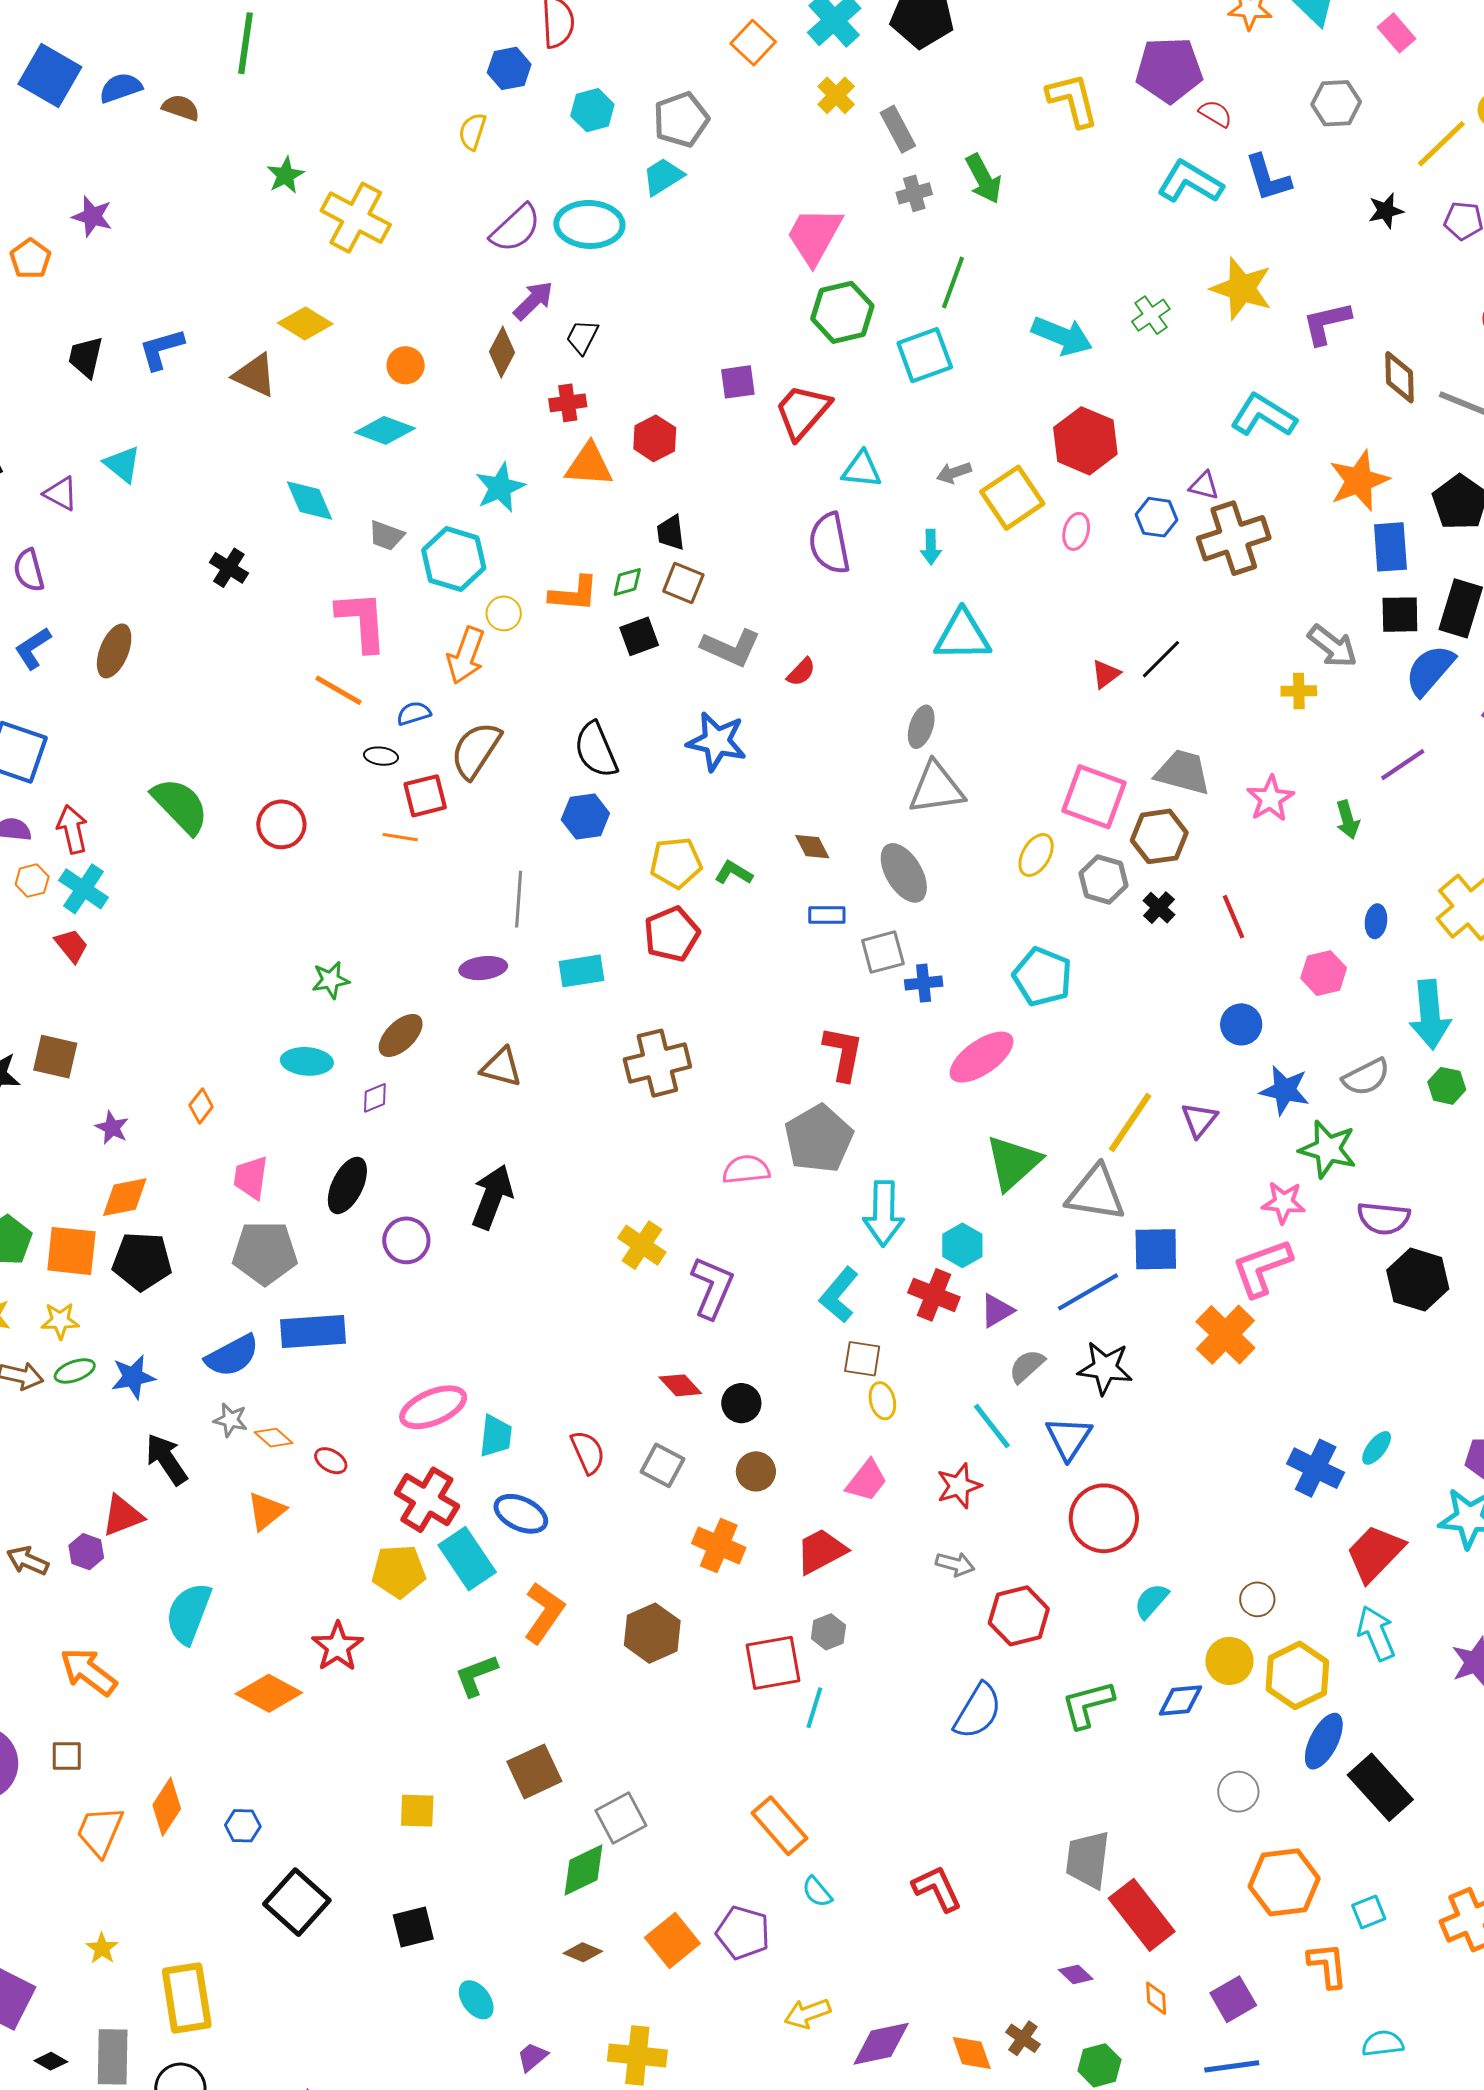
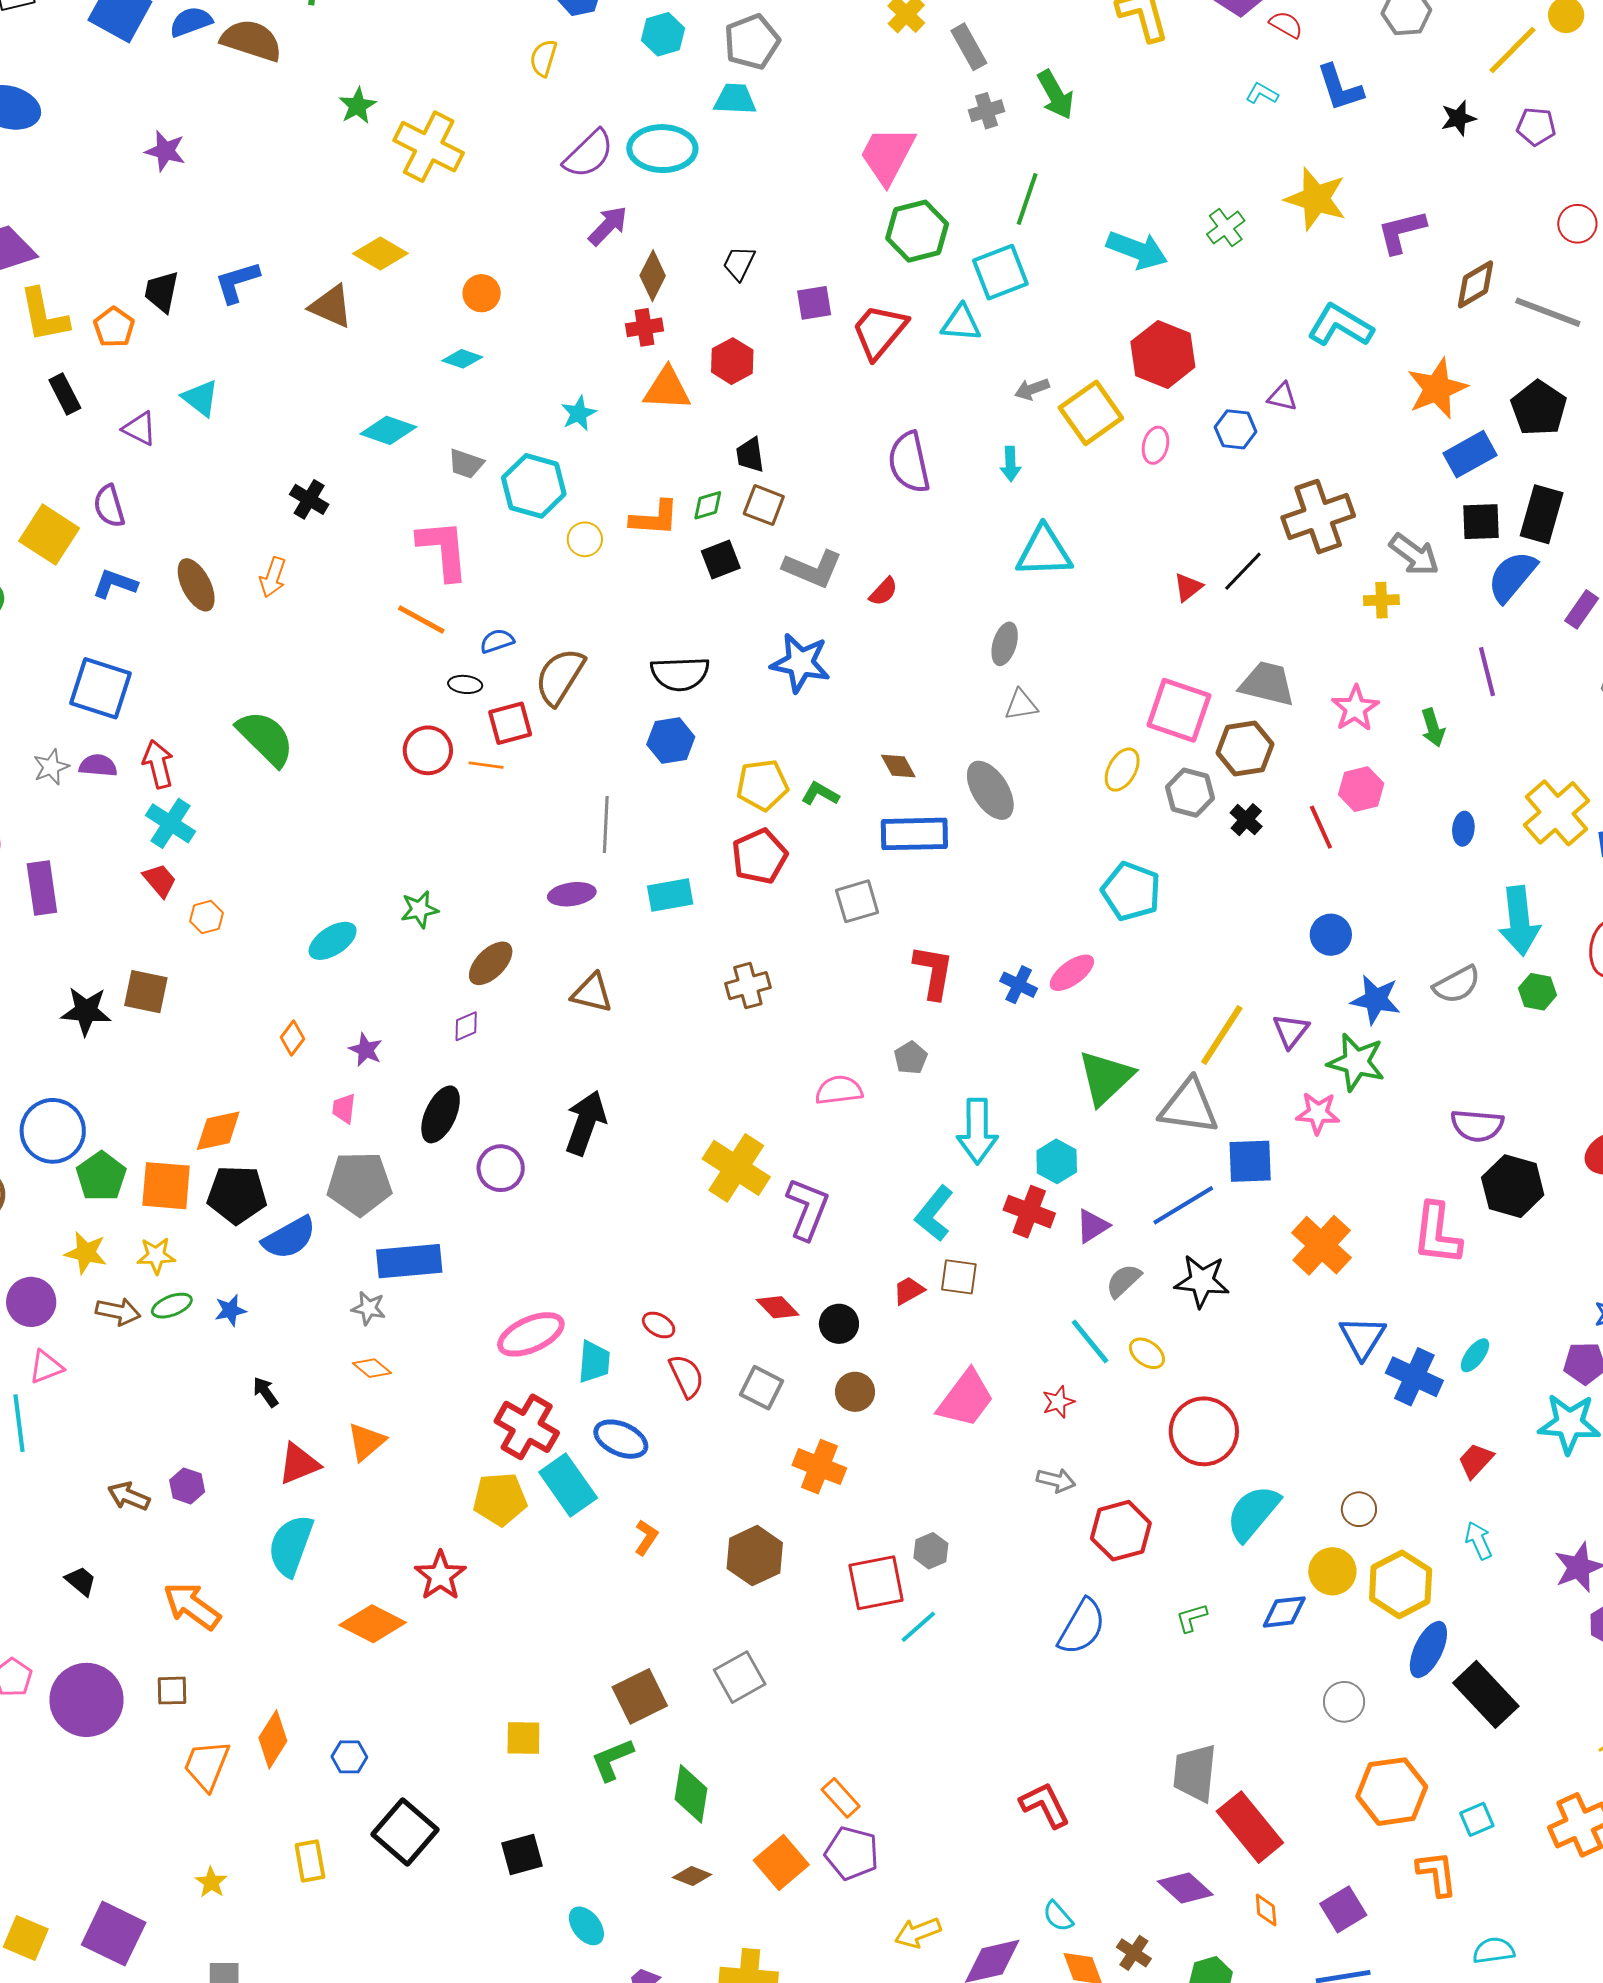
brown semicircle: (181, 108) -> (251, 40), size x1.6
cyan trapezoid: (663, 177) -> (735, 99), turned 36
cyan L-shape: (1190, 182) -> (1262, 94), size x0.5
orange pentagon: (30, 259) -> (114, 327), moved
black trapezoid: (582, 337) -> (739, 263), moved
brown diamond: (502, 352) -> (653, 276), moved
brown diamond: (1400, 377) -> (1476, 284), turned 62
cyan diamond: (385, 430) -> (462, 359), size x0.7
cyan triangle: (862, 470) -> (961, 323), moved
cyan star: (500, 487) -> (579, 413), size x0.7
cyan diamond: (309, 500) -> (388, 430), turned -46
brown cross: (1234, 538) -> (1318, 517), moved
blue rectangle: (1390, 547) -> (1470, 454), turned 66
blue L-shape: (33, 648) -> (115, 584), turned 54
brown ellipse: (114, 651) -> (196, 585), turned -48
orange arrow: (466, 656) -> (273, 577), moved, size x0.7
black semicircle: (596, 750) -> (680, 674), turned -68
purple line: (1403, 765) -> (1487, 672), turned -69
gray triangle: (936, 788) -> (1021, 705), size x0.6
red circle: (281, 824) -> (428, 750), moved
orange hexagon: (32, 881) -> (206, 917), moved
blue rectangle: (827, 915) -> (914, 834), size x1.8
gray square: (883, 952) -> (857, 901), moved
pink hexagon: (1324, 973) -> (1361, 789), moved
blue cross: (924, 983) -> (1019, 985), moved, turned 33
pink ellipse: (982, 1057) -> (1072, 973), size x0.7
cyan ellipse: (307, 1061) -> (333, 941), moved, turned -36
brown cross: (657, 1063) -> (748, 986), size x0.7
purple star: (112, 1128) -> (366, 1050), moved
gray pentagon: (819, 1139) -> (911, 1058), size x0.5
green star: (1328, 1149) -> (1356, 1062), moved
pink trapezoid: (251, 1177) -> (344, 1108), size x0.7
pink star: (1284, 1202) -> (1318, 1113), moved
yellow cross: (642, 1245) -> (736, 1168), size x1.4
pink L-shape: (1262, 1268) -> (1437, 1234), moved, turned -62
blue semicircle: (232, 1356) -> (289, 1238), moved
blue star: (133, 1377) -> (230, 1310), size x0.7
yellow ellipse: (882, 1401) -> (1147, 1353), moved, turned -39
gray star: (231, 1420) -> (369, 1308), moved
blue triangle: (1069, 1438) -> (1362, 1337), moved
black arrow: (166, 1459) -> (265, 1392), size x0.6
red ellipse: (331, 1461) -> (659, 1325), moved
pink trapezoid: (867, 1481) -> (966, 1399), size x1.4
red star: (959, 1486) -> (1058, 1402), size x0.7
red triangle: (122, 1516) -> (299, 1464), moved
red trapezoid: (821, 1551) -> (909, 1291), moved, size x0.6
red trapezoid: (1375, 1553) -> (1476, 1461), size x0.6
cyan semicircle: (1151, 1601) -> (1253, 1513), size x1.6
orange L-shape: (544, 1613) -> (646, 1537), size x0.6
cyan arrow: (1376, 1633) -> (1479, 1541), size x0.7
green L-shape: (476, 1675) -> (612, 1760), moved
green L-shape: (1088, 1704) -> (1191, 1618), size x0.6
cyan line: (814, 1708) -> (918, 1627), turned 33
gray square: (621, 1818) -> (740, 1677), moved
orange rectangle: (780, 1826) -> (841, 1798), moved, size x0.7
green diamond: (584, 1870) -> (691, 1794), turned -54
cyan semicircle: (817, 1892) -> (1058, 1916), moved
purple diamond: (1076, 1974) -> (1185, 1888), size x1.6
yellow rectangle: (187, 1998) -> (310, 1861), moved, size x0.6

